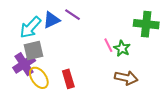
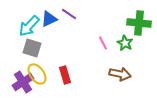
green star: (122, 48) -> (125, 43), moved
gray square: (34, 50) -> (32, 48), turned 30
purple cross: (24, 64) -> (23, 82), moved

